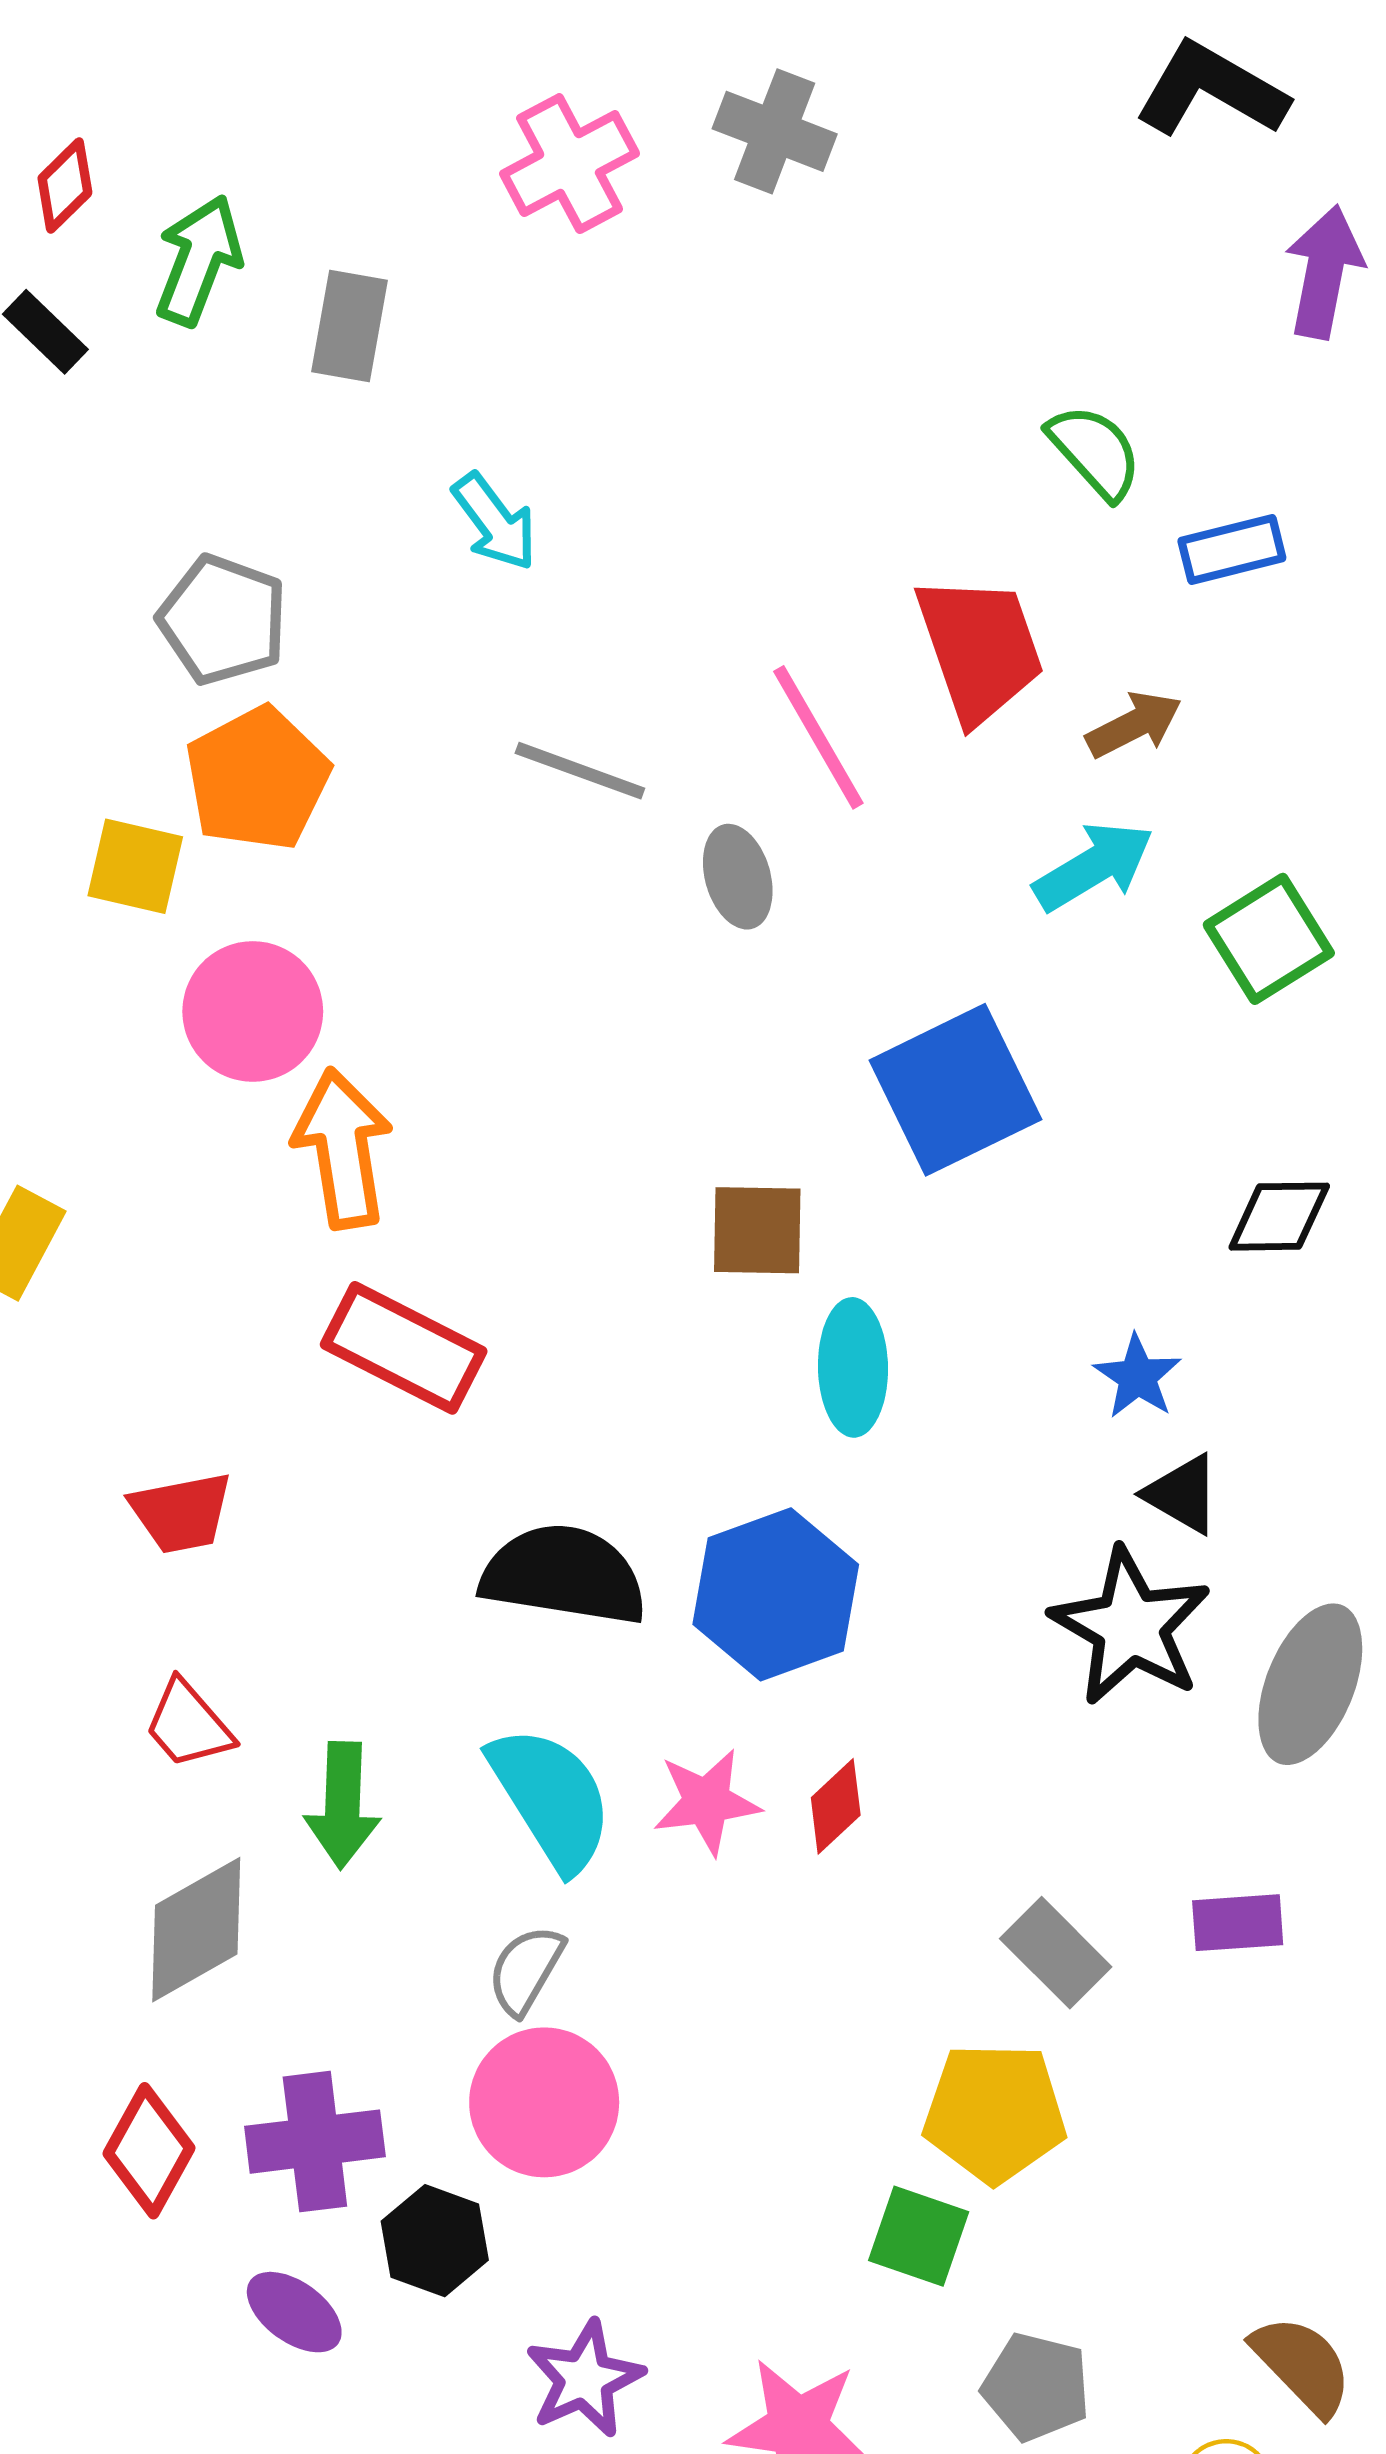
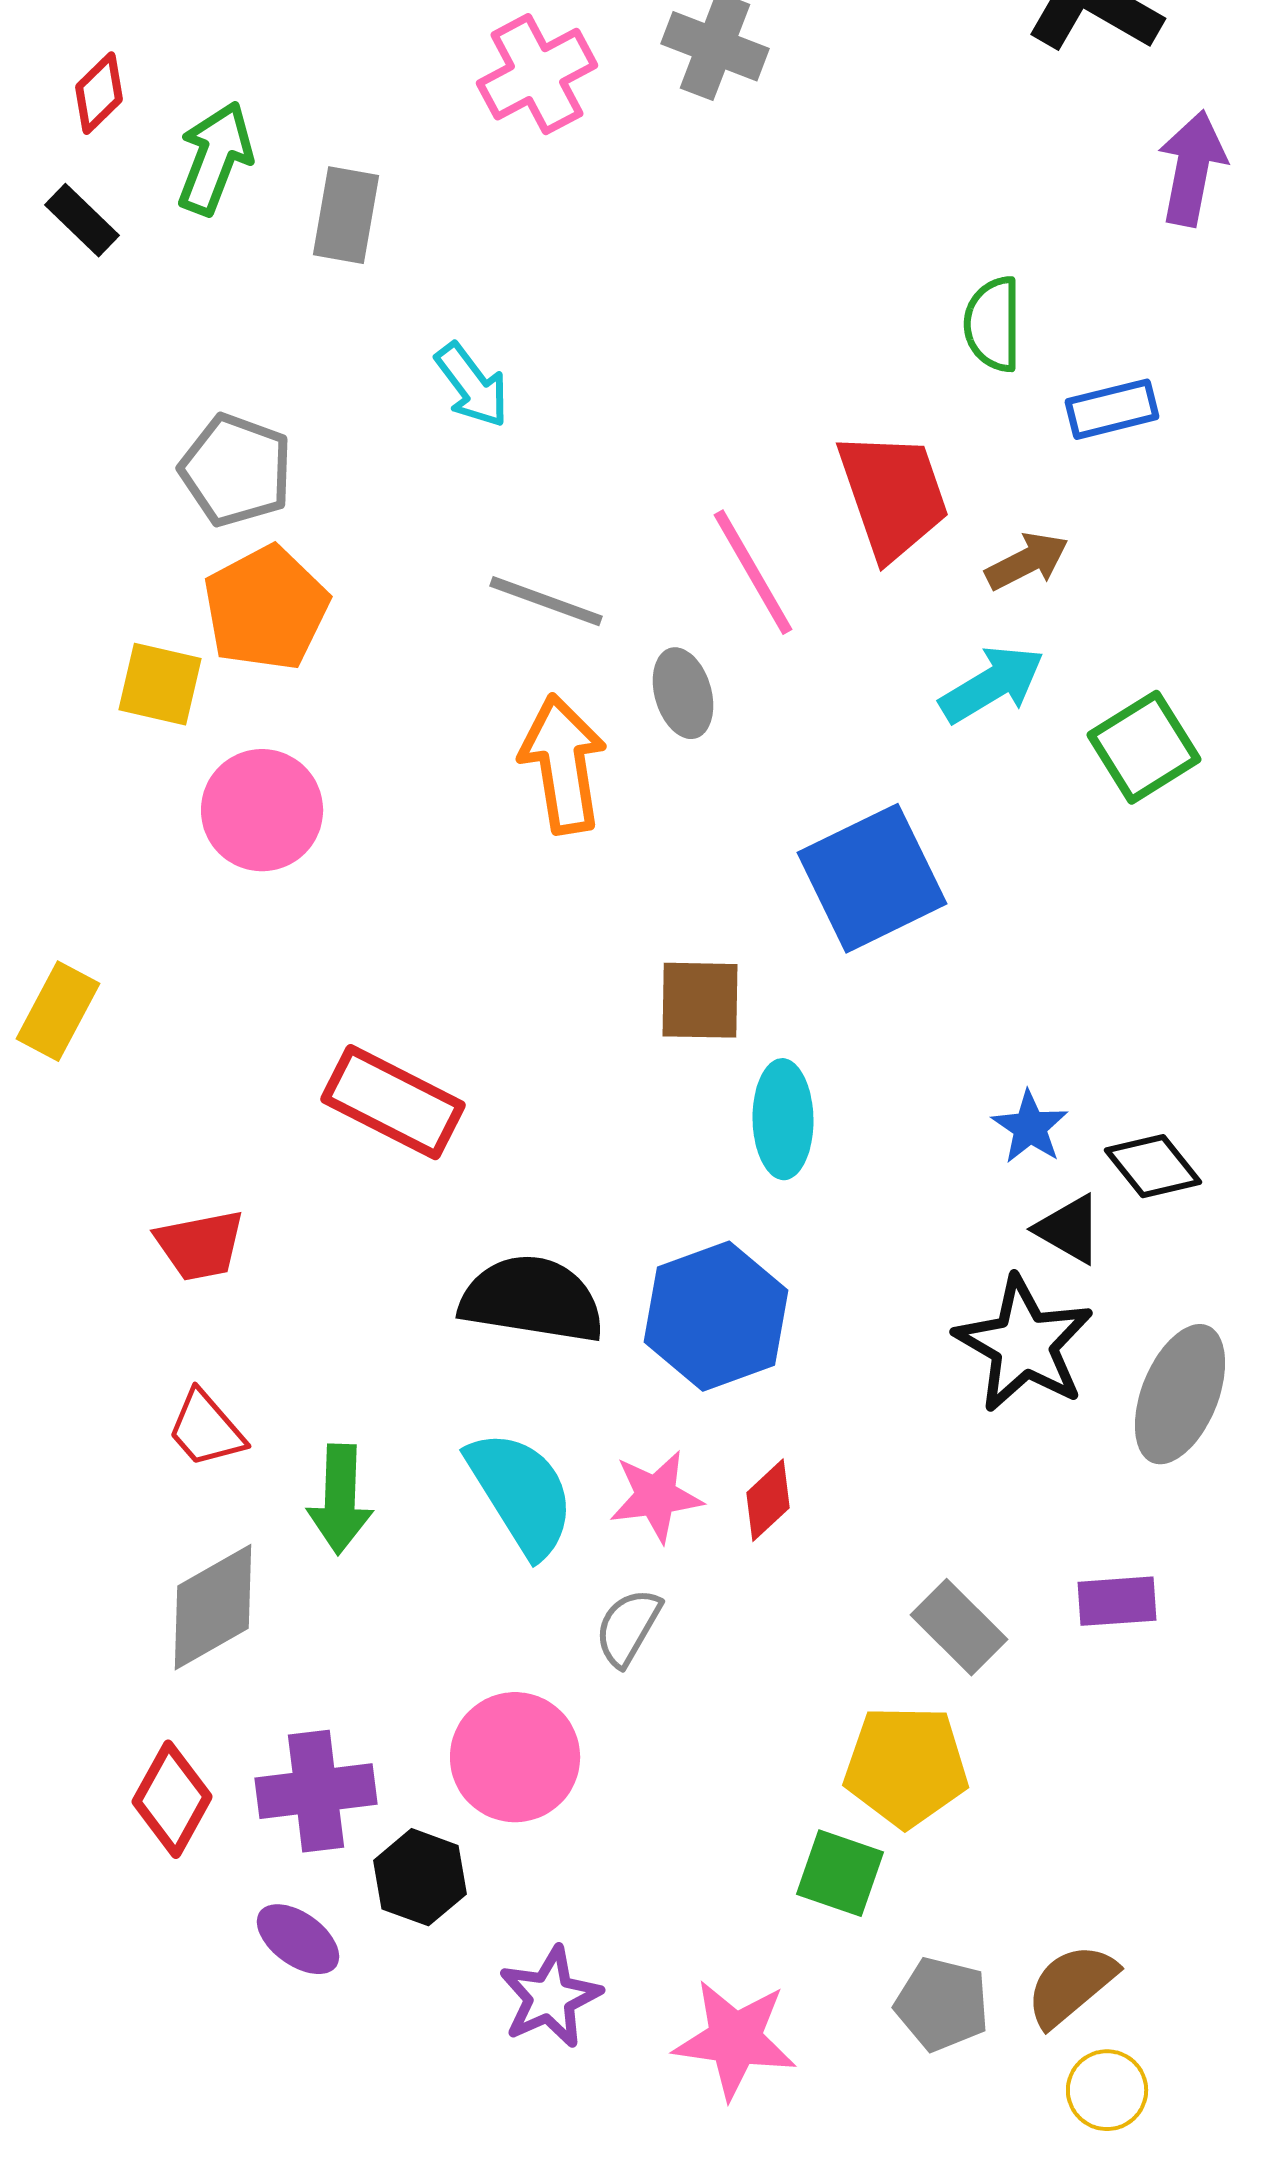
green semicircle: (1095, 452) -> (993, 324), turned -138
orange arrow: (343, 1149) -> (563, 764), moved
black diamond: (1279, 1217) -> (1153, 1166), moved, turned 52
gray semicircle: (526, 1970) -> (628, 1627), moved
brown semicircle: (1302, 2365) -> (1071, 1985), moved, turned -86

